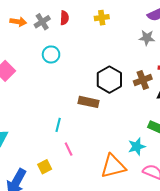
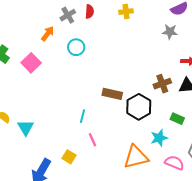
orange arrow: (18, 22) -> (48, 34), moved, turned -63
black hexagon: (109, 80) -> (139, 107), moved
brown cross: (143, 80) -> (162, 84), moved
yellow square: (45, 167) -> (69, 157), turned -32

